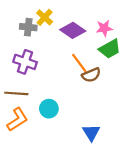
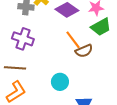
cyan circle: (49, 109) -> (60, 82), moved

